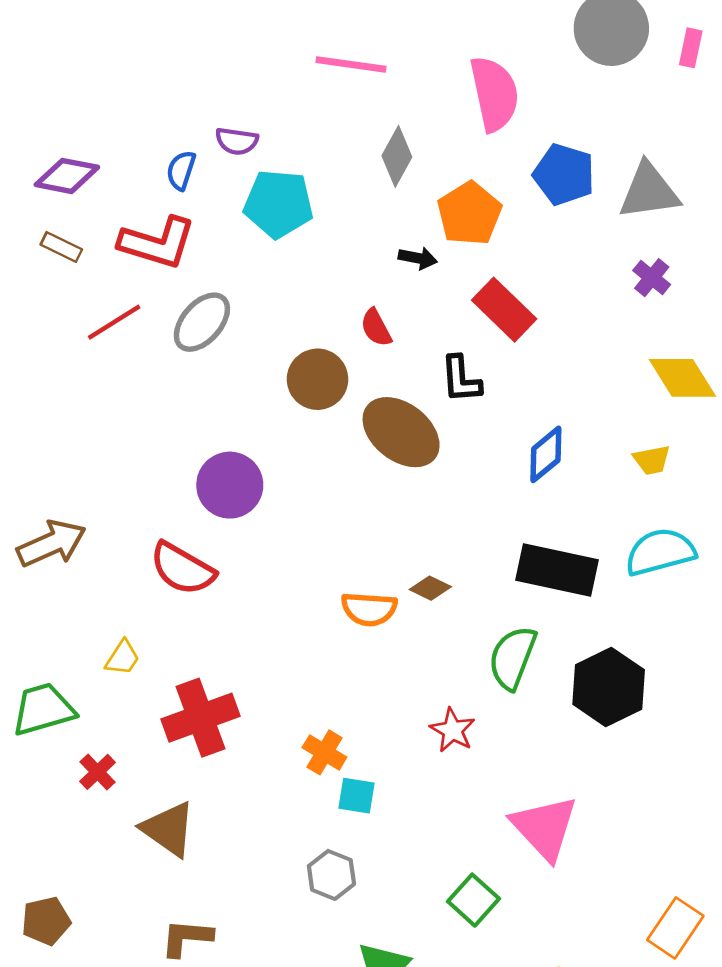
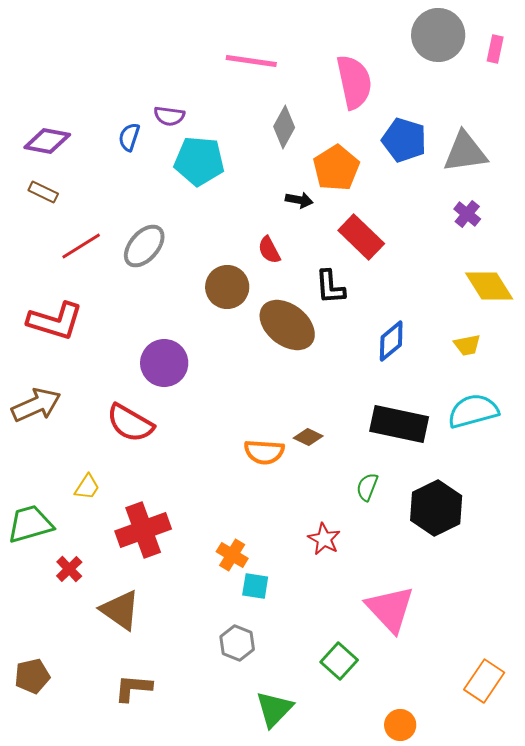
red L-shape: (157, 243) -> (55, 321), moved
green semicircle: (512, 658) -> (367, 487), size x0.6

